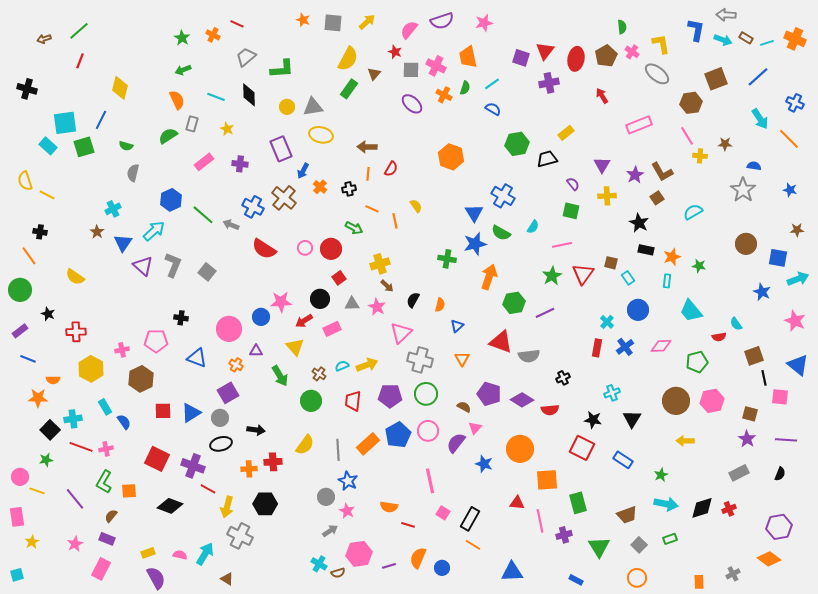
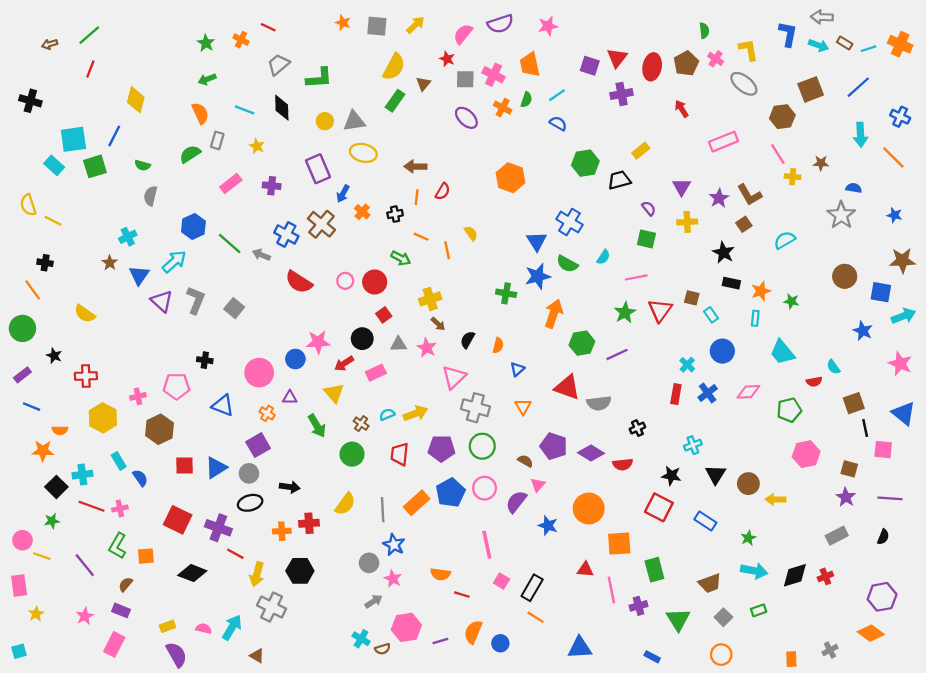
cyan arrow: (760, 119) -> (861, 135), turned 30
brown star: (797, 230) -> (902, 260), size x1.6
brown circle: (676, 401) -> (748, 484), moved, size x0.7

